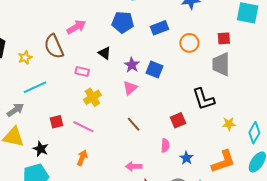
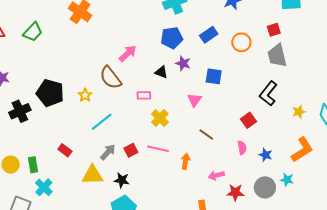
purple star: (132, 65) -> (183, 63), moved
black L-shape: (204, 99) -> (268, 94), turned 70
gray arrow: (15, 110) -> (108, 152), moved
orange arrow: (82, 158) -> (185, 161), moved

